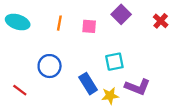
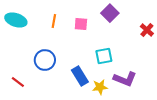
red cross: (161, 21) -> (147, 30), moved

